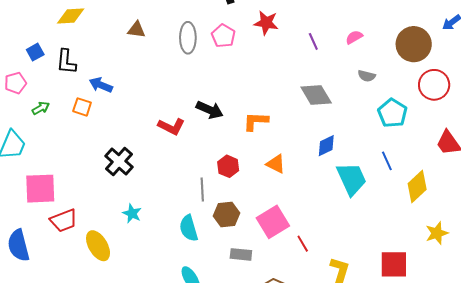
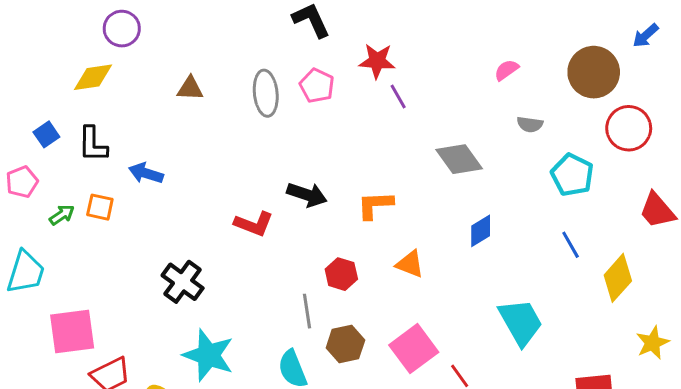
purple line: (313, 41) -> (398, 96), moved
orange square: (82, 107) -> (100, 207), moved
cyan trapezoid: (352, 179) -> (521, 322), moved
cyan star: (132, 213) -> (208, 355), size x1.8

